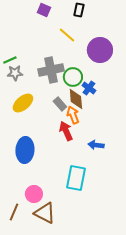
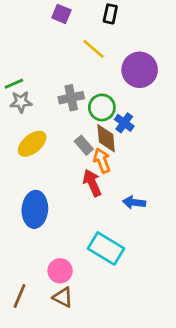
gray cross: (51, 70) -> (71, 98), size x0.7
cyan rectangle: (76, 178) -> (106, 248), turned -70
pink circle: (34, 194) -> (60, 271), moved
brown triangle: (45, 213) -> (63, 297), size x0.7

